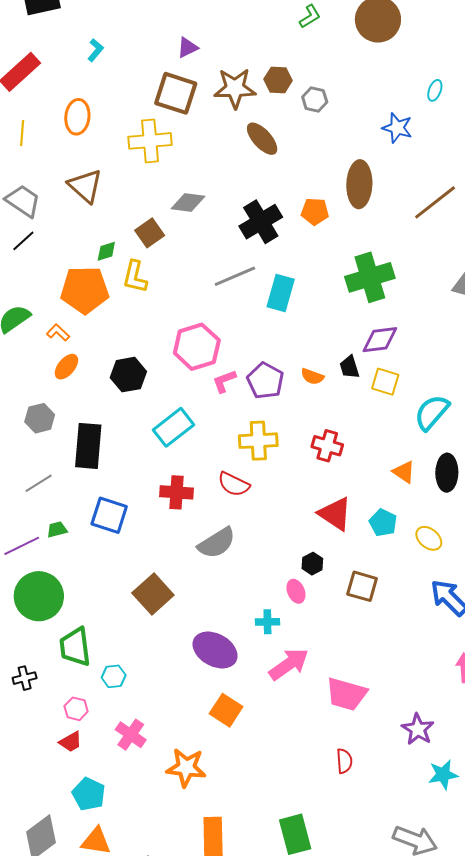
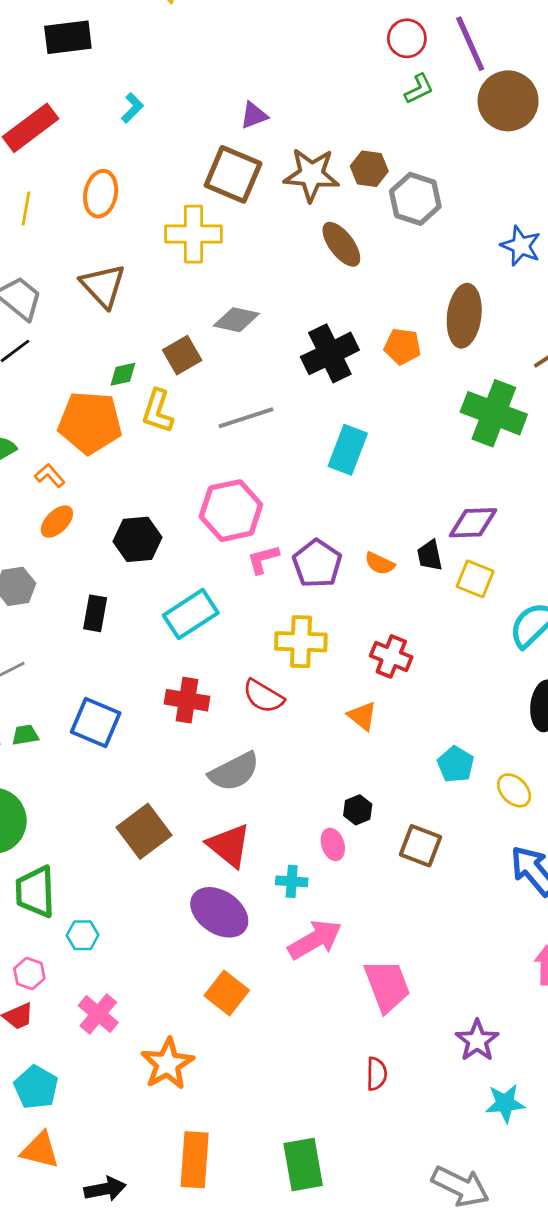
gray hexagon: (315, 100) -> (415, 199), size x1.5
gray line: (235, 276) -> (246, 418), moved
green cross: (370, 277) -> (494, 413), moved, turned 33
black rectangle: (88, 446) -> (95, 613), moved, size x0.6
orange triangle: (404, 472) -> (362, 716), moved
red triangle: (335, 514) -> (229, 846), moved
pink trapezoid: (346, 694) -> (387, 986), turned -132
orange star: (186, 768) -> (167, 1064), turned 30

